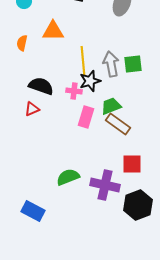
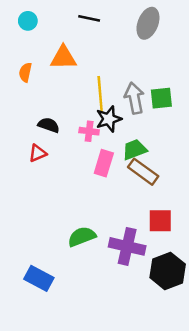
black semicircle: (41, 86) -> (49, 125), size x0.7

